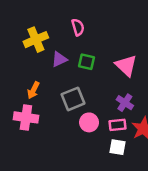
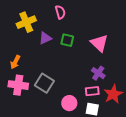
orange arrow: (33, 90) -> (15, 62), moved
gray square: (73, 99) -> (44, 83), moved, turned -36
pink circle: (89, 122) -> (69, 103), moved

